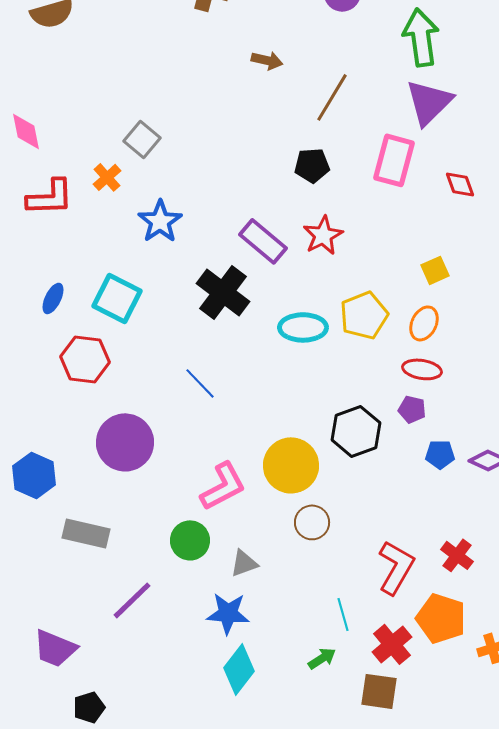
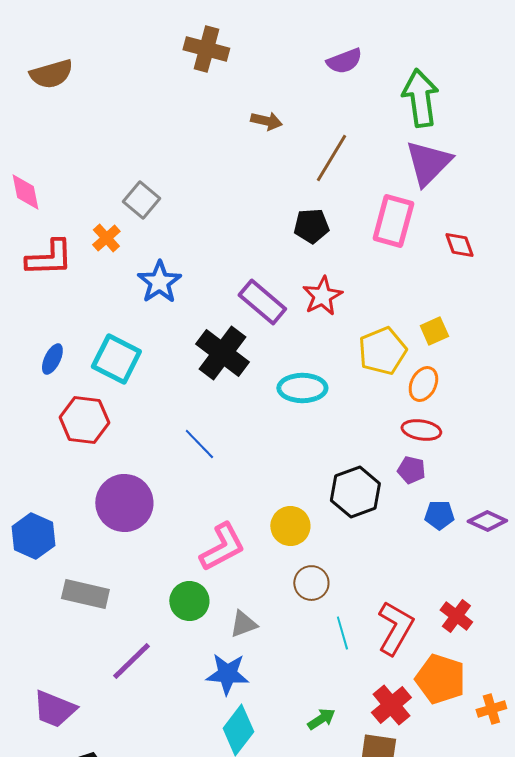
yellow pentagon: (364, 315) -> (382, 351), moved
yellow circle: (291, 465) -> (290, 526), size x0.7
cyan line: (343, 614) -> (342, 633), moved

